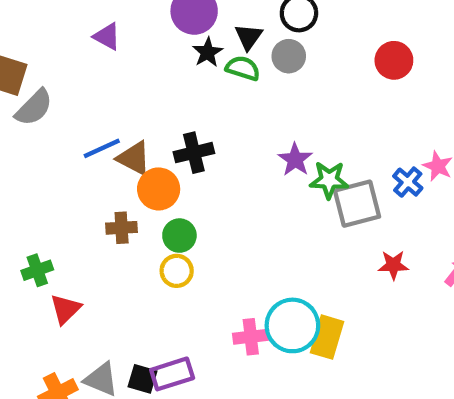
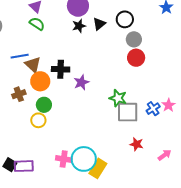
gray circle: (289, 56) -> (134, 39), moved
red circle: (394, 60) -> (136, 58), moved
green semicircle: (243, 68) -> (37, 24), moved
purple star: (295, 160) -> (81, 82), moved
brown cross: (122, 228) -> (19, 94), turned -32

